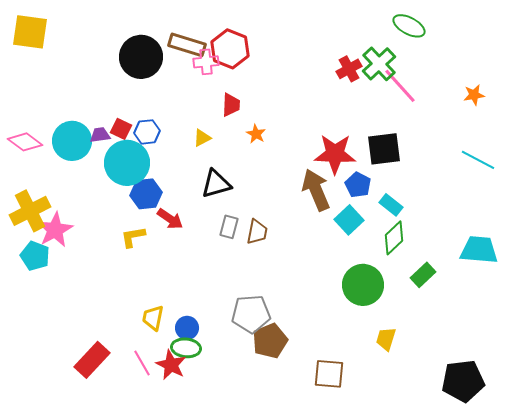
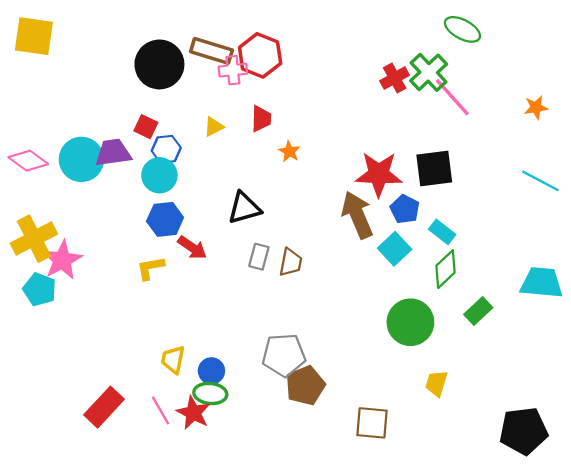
red square: (121, 129) -> (146, 127), moved
purple trapezoid: (100, 135) -> (113, 153), size x1.6
yellow triangle: (202, 138) -> (214, 127), moved
cyan circle: (127, 163) -> (159, 175), moved, size x0.7

